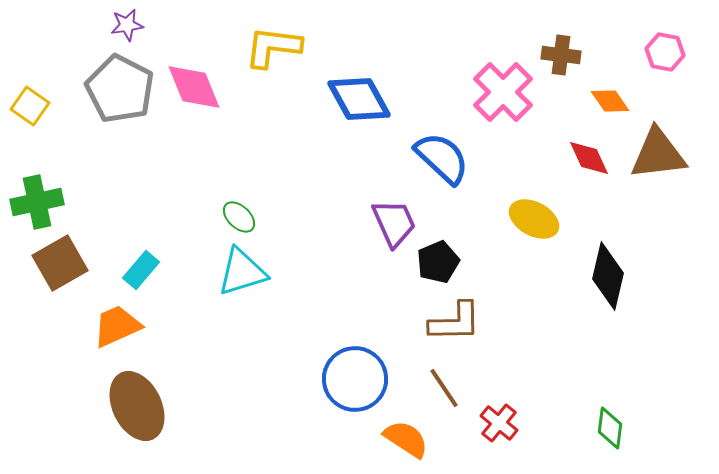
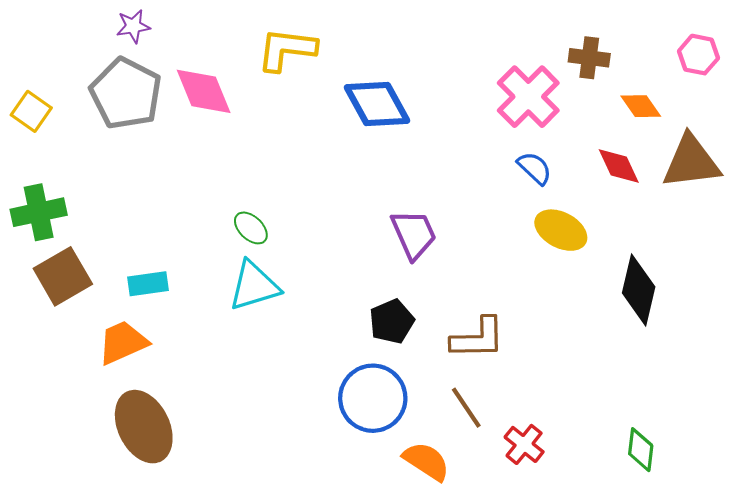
blue semicircle: (442, 158) -> (535, 168), moved, size x0.6
black pentagon: (438, 262) -> (392, 321), moved
cyan rectangle: (141, 270) -> (148, 284), turned 42

